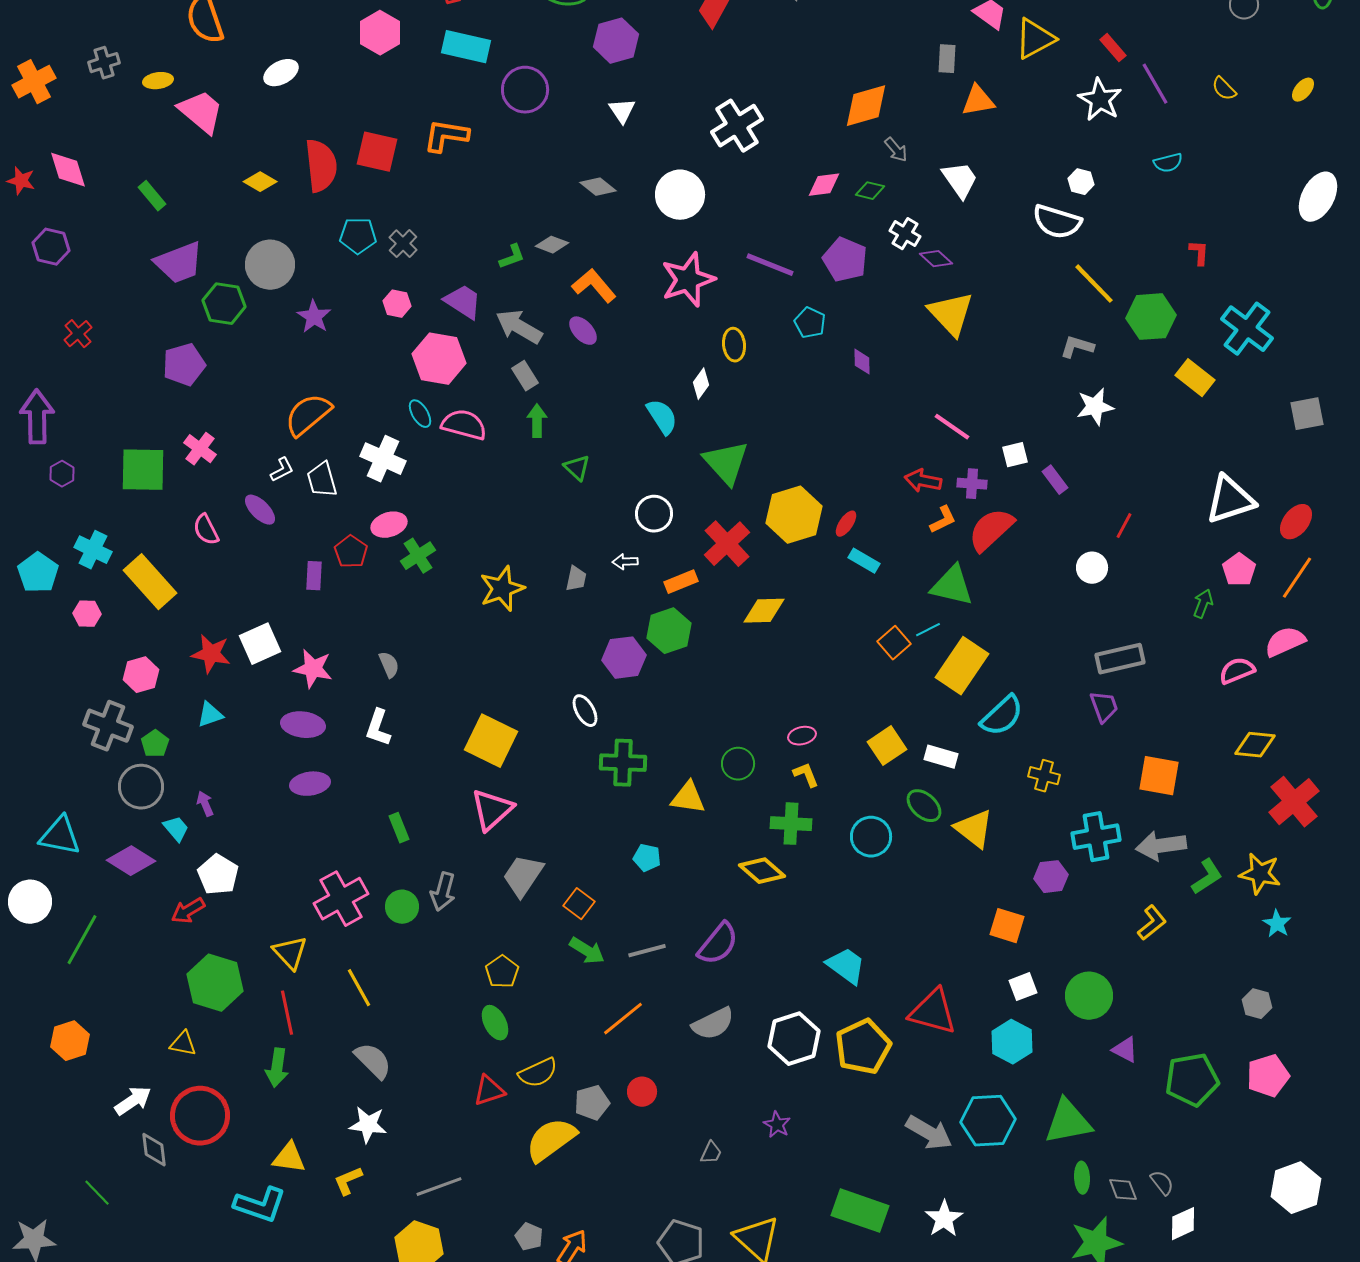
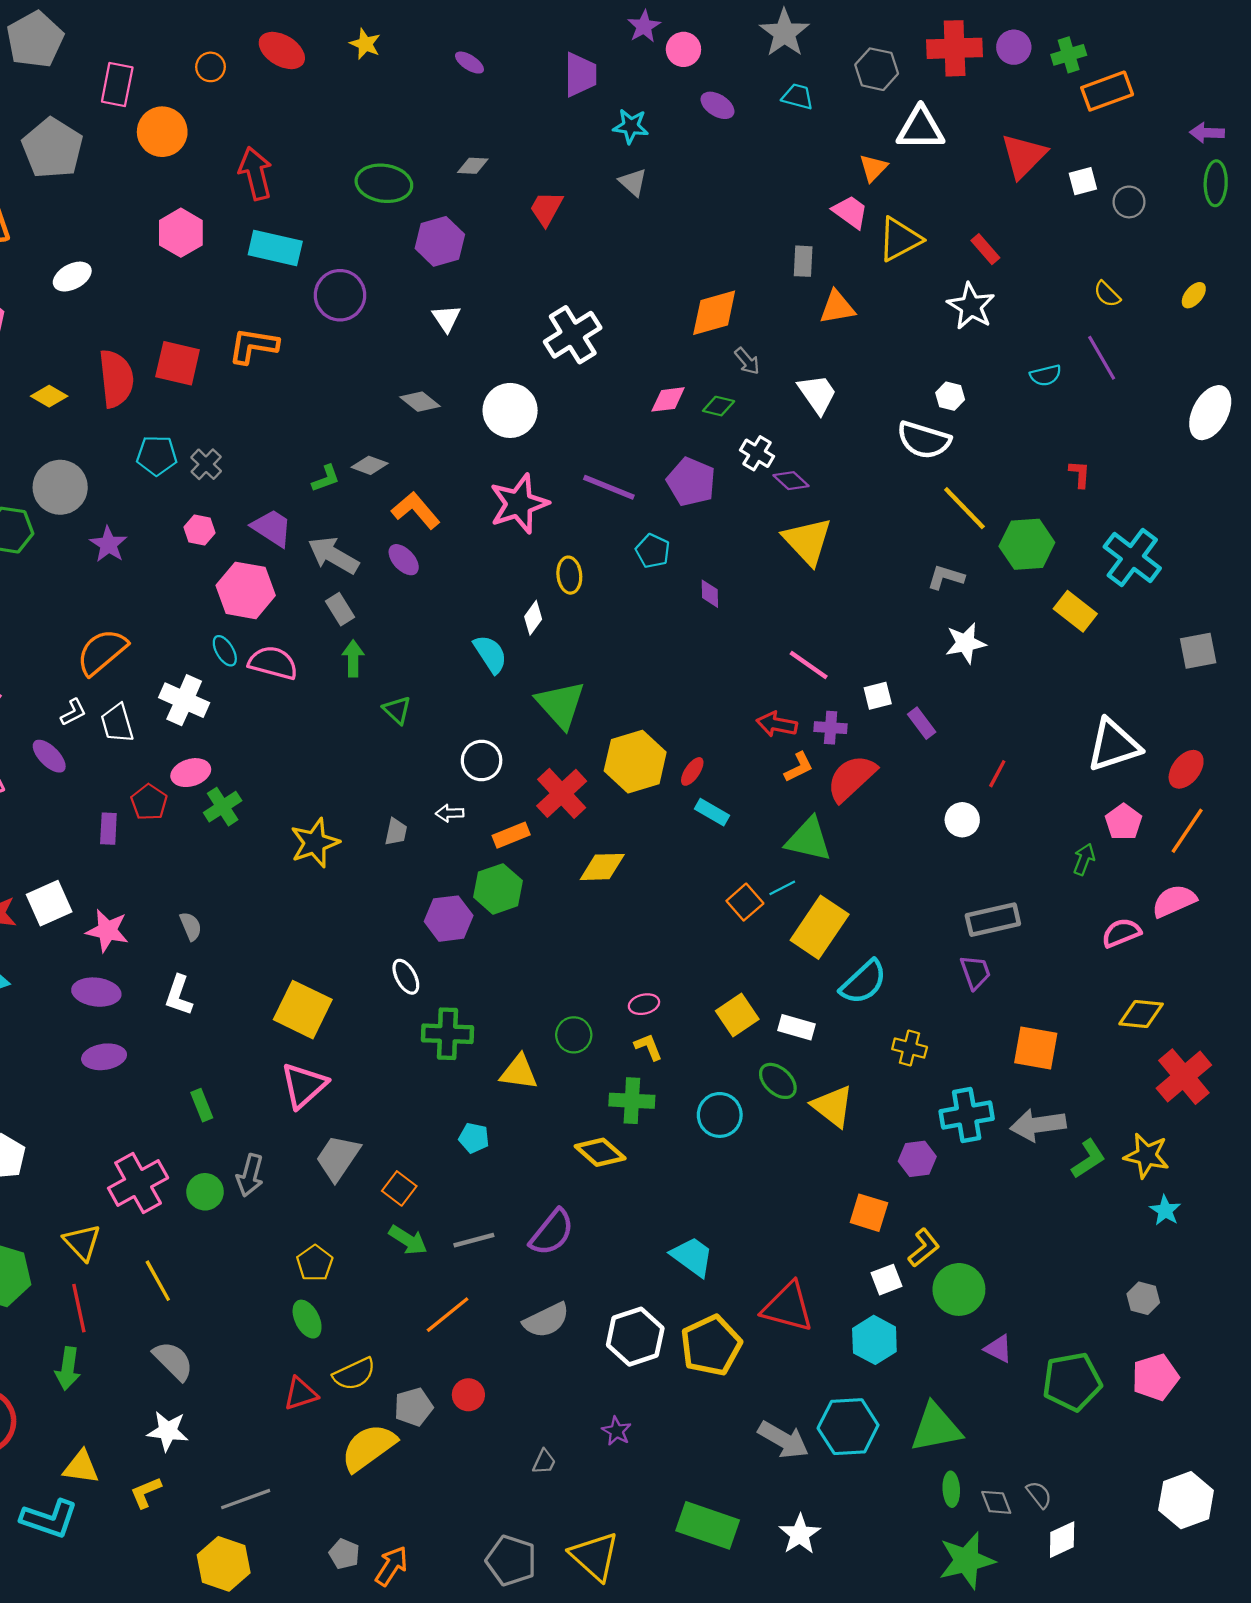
purple line: (1155, 84) -> (1102, 358), moved
yellow L-shape: (1152, 923) -> (924, 1248), moved

